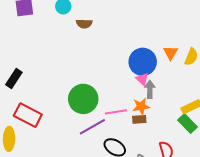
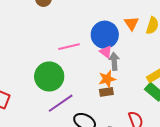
pink line: (116, 112) -> (69, 47), moved

